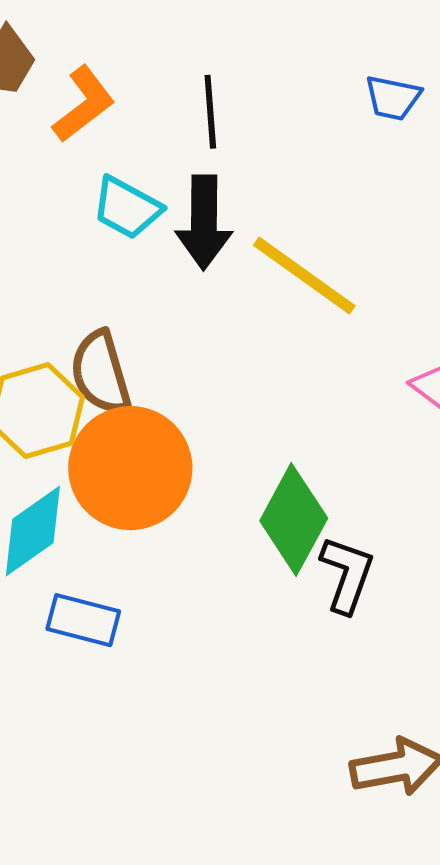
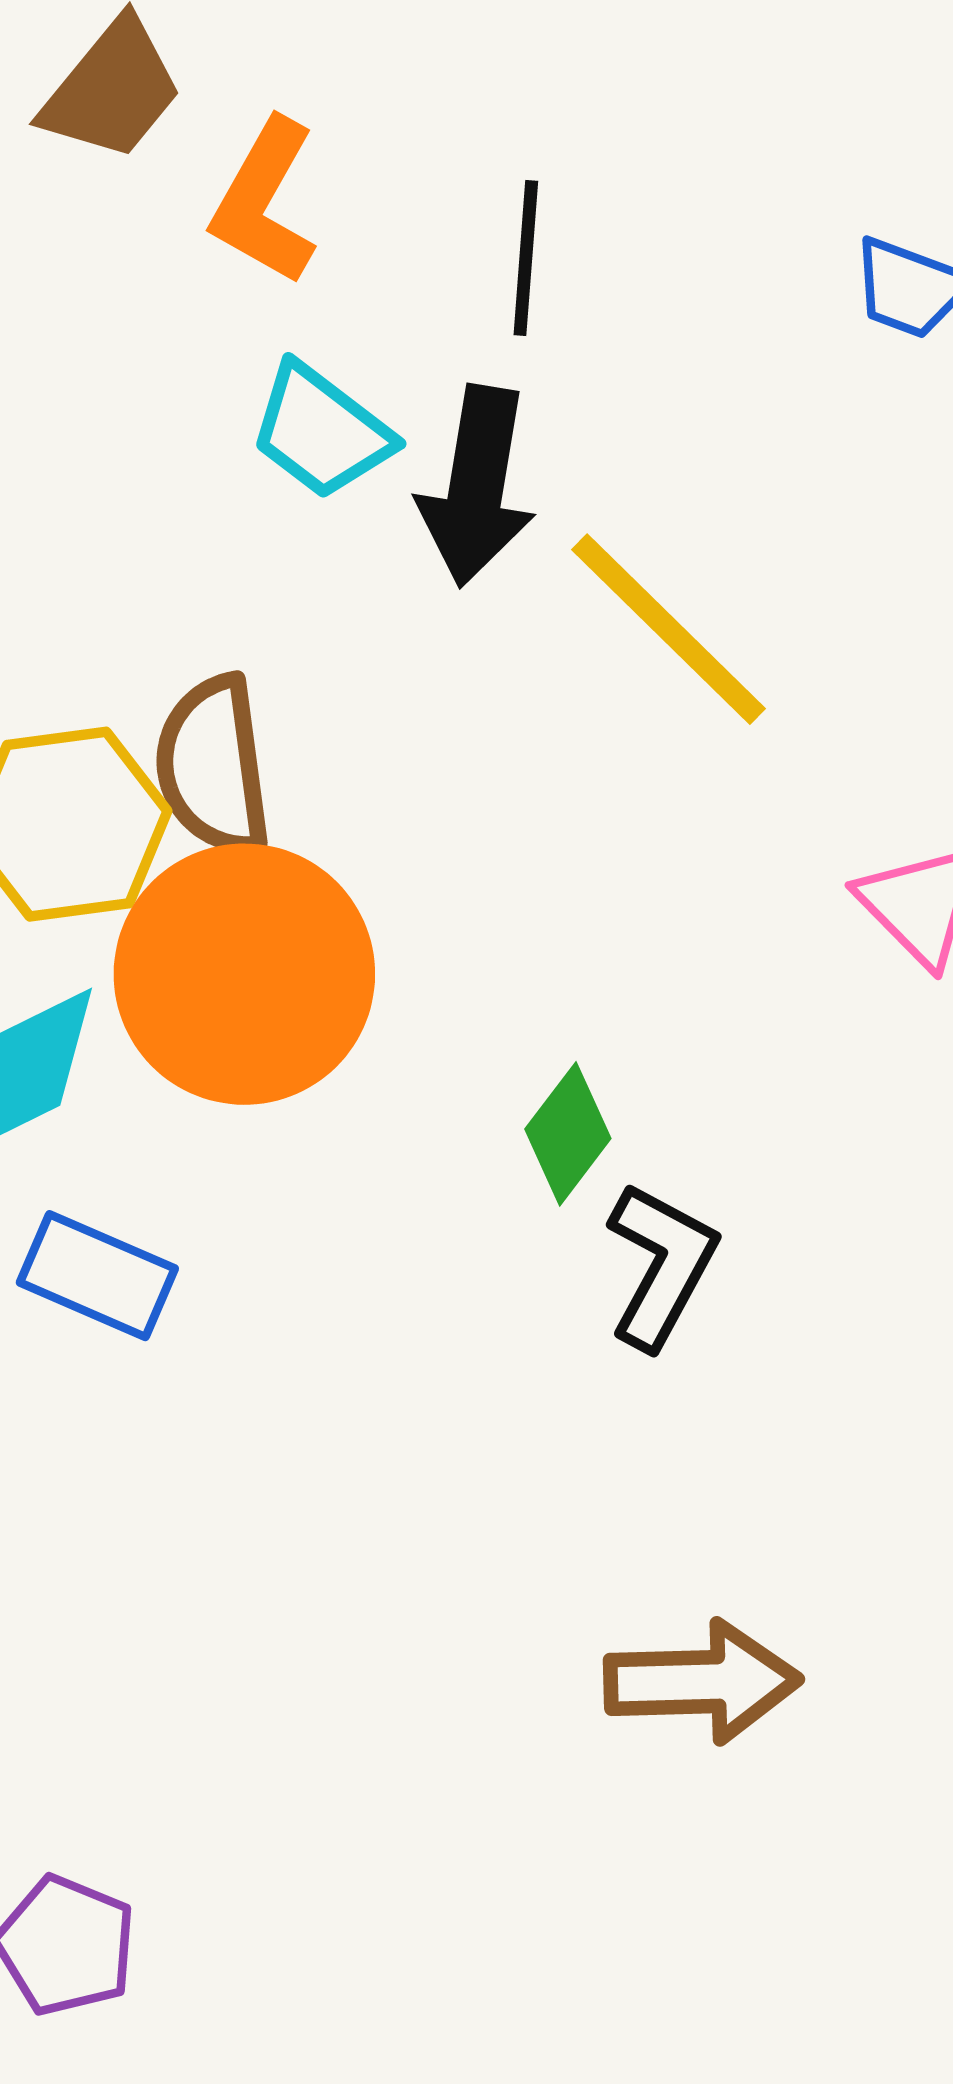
orange L-shape: (84, 104) -> (264, 202), turned 148
green diamond: (294, 519) -> (568, 1134), size x0.6

